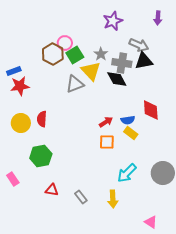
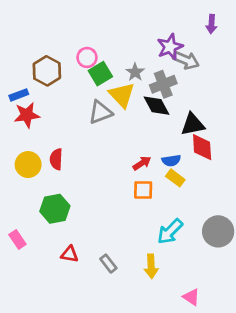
purple star: (113, 21) -> (170, 47), moved
brown hexagon: (53, 54) -> (47, 71), moved
black triangle: (144, 61) -> (193, 124), moved
gray cross: (122, 63) -> (163, 84), turned -30
pink triangle: (151, 222) -> (191, 297), moved

